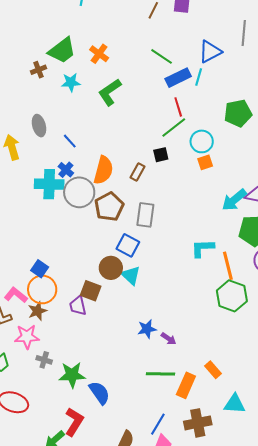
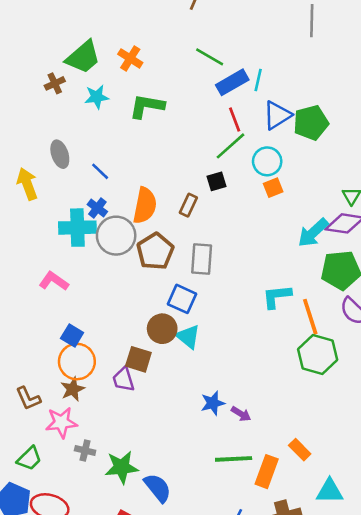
blue triangle: (210, 52) -> (277, 115), moved
green L-shape: (110, 92) -> (147, 106), turned 48
pink L-shape: (16, 295) -> (54, 281), moved

